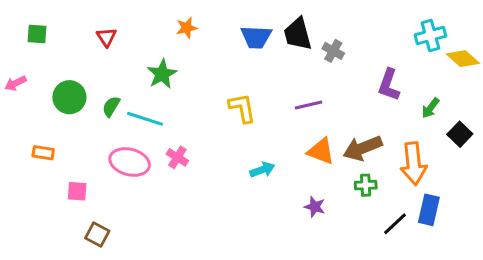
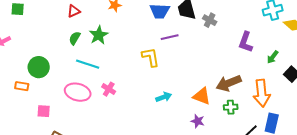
red triangle: (106, 37) -> (74, 11), moved, turned 40
green circle: (69, 97) -> (39, 67), moved
purple line: (309, 105) -> (170, 37), moved
green semicircle: (111, 106) -> (75, 38), moved
orange triangle: (321, 151) -> (202, 96), moved

